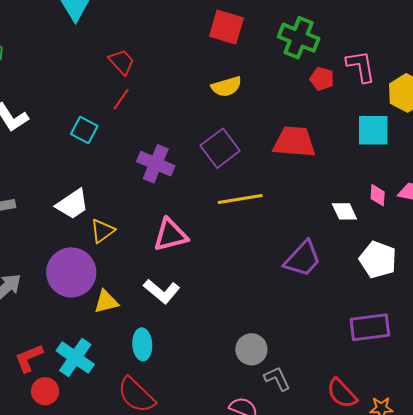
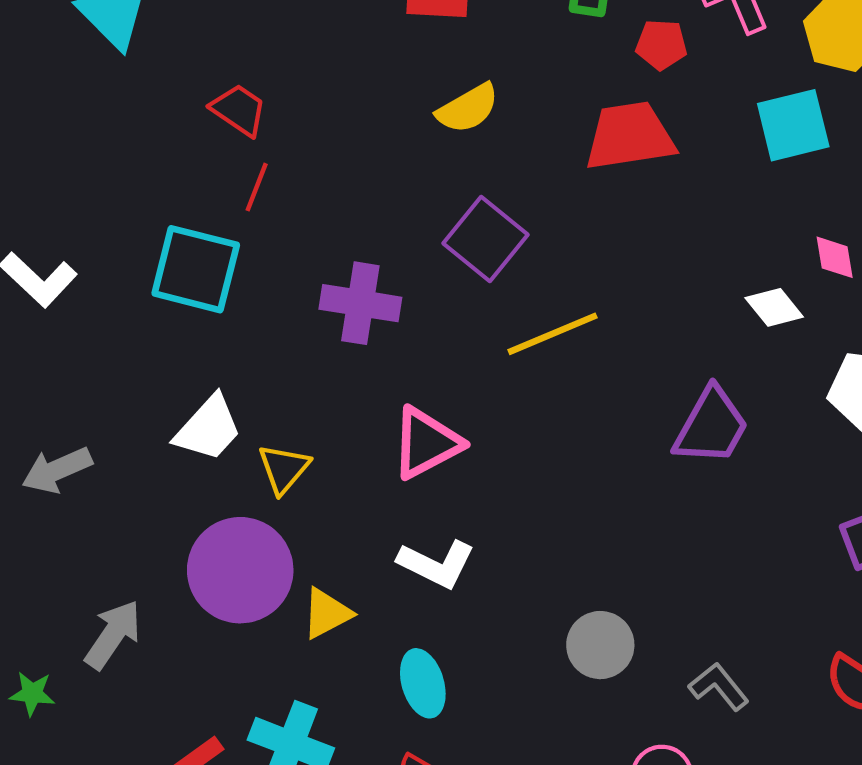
cyan square: (84, 130) -> (196, 269), size x1.6
red trapezoid: (294, 142) -> (630, 136), moved
gray circle: (251, 349) -> (600, 645), moved

